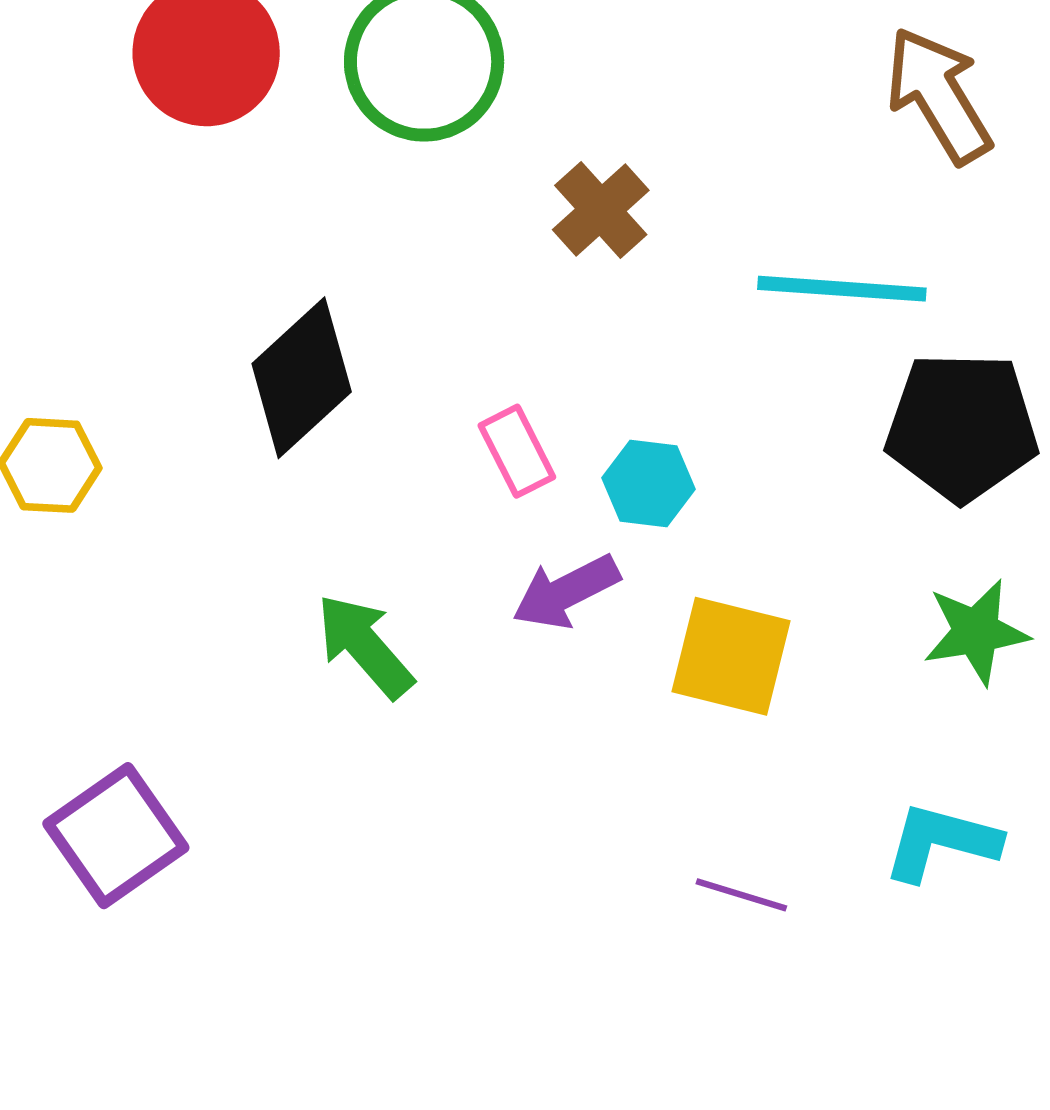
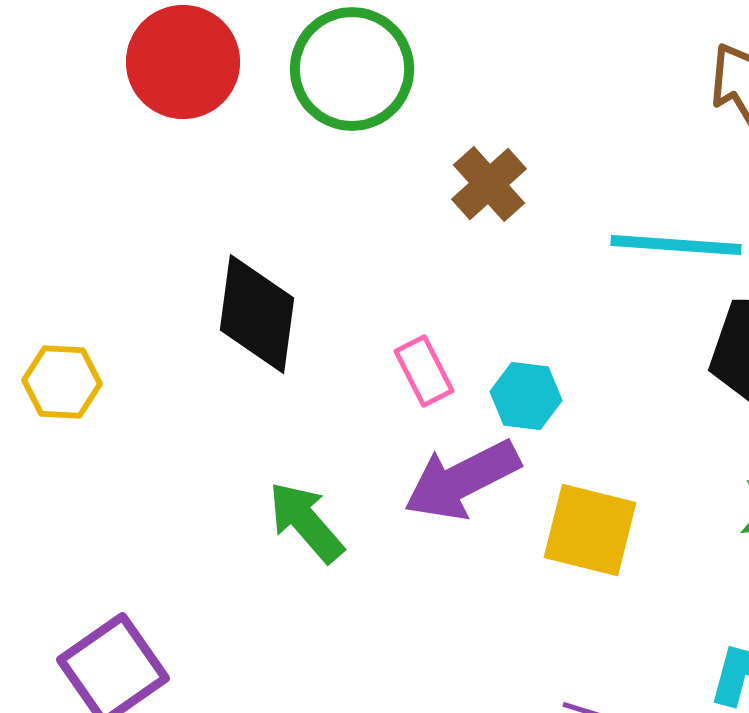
black diamond: (302, 378) -> (257, 314), turned -40
purple arrow: (566, 592) -> (462, 480), size x1.4

